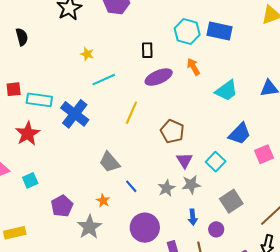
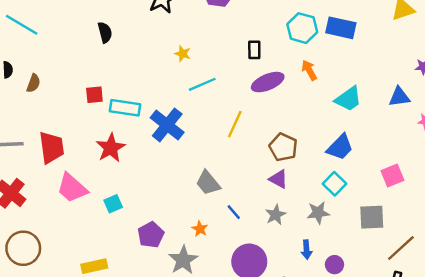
blue trapezoid: (240, 134) -> (340, 147), moved
purple triangle: (184, 160) -> (279, 179), moved, turned -30
gray star: (191, 185) -> (318, 213), moved
gray square: (231, 201) -> (372, 217), moved, turned 30

